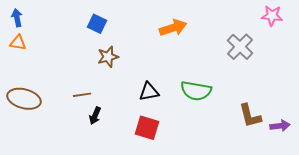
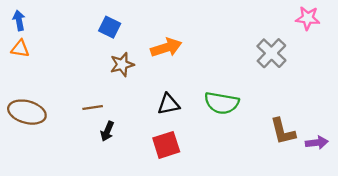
orange arrow: (173, 28) -> (166, 48), moved
red square: (147, 128) -> (166, 145), turned -35

